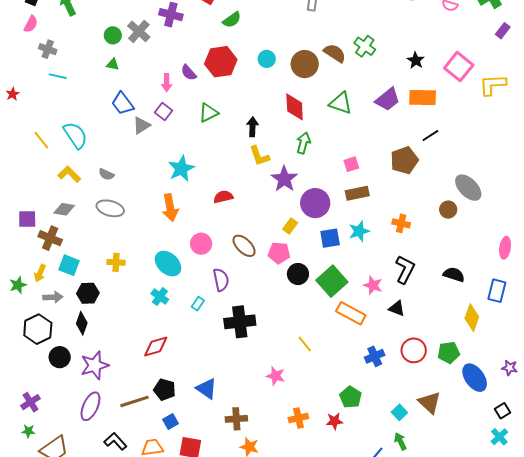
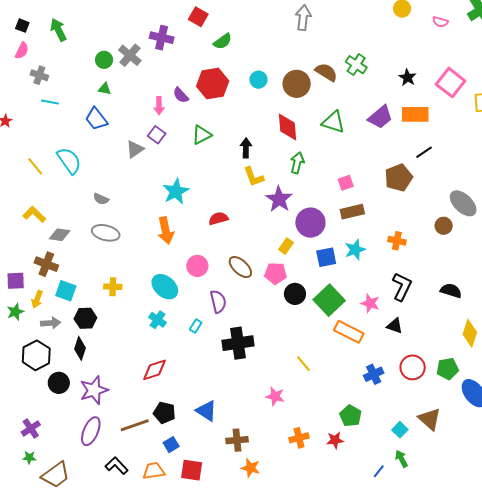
blue trapezoid: (123, 103) -> (96, 119), moved
yellow L-shape: (69, 174) -> (34, 214), moved
purple square: (27, 219) -> (16, 281), moved

